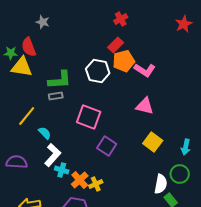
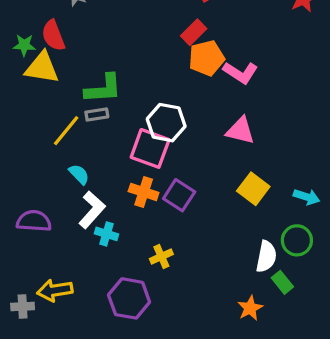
white hexagon: (98, 71) -> (166, 123), moved
yellow line: (27, 116) -> (66, 131), moved
cyan arrow: (186, 147) -> (307, 197), turned -84
orange cross: (80, 180) -> (144, 192), moved, turned -30

